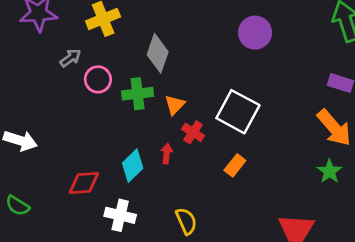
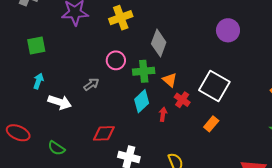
gray arrow: (70, 58) -> (91, 84), moved
orange triangle: (175, 105) -> (170, 80), turned -35
cyan diamond: (133, 166) -> (142, 101), moved

